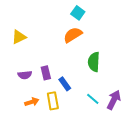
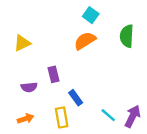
green semicircle: (94, 62) -> (127, 36), moved
purple rectangle: (46, 73) -> (53, 74), moved
orange arrow: (32, 102) -> (26, 119), moved

